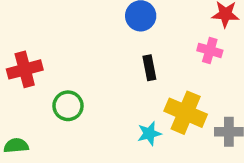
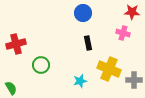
cyan star: (149, 133) -> (80, 81), moved
green semicircle: (16, 146) -> (11, 88), turned 64

